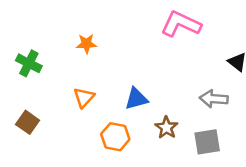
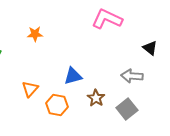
orange triangle: (84, 97) -> (30, 89), moved
gray square: (207, 142) -> (127, 109), turned -30

